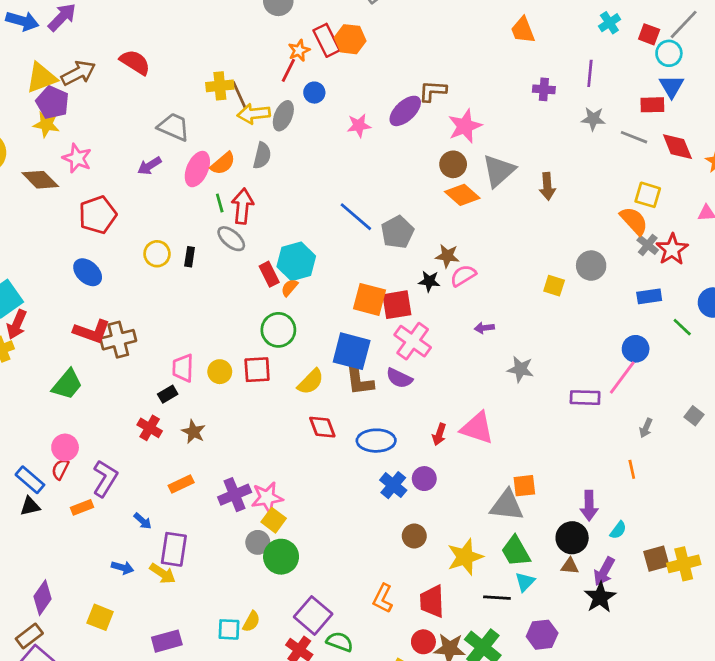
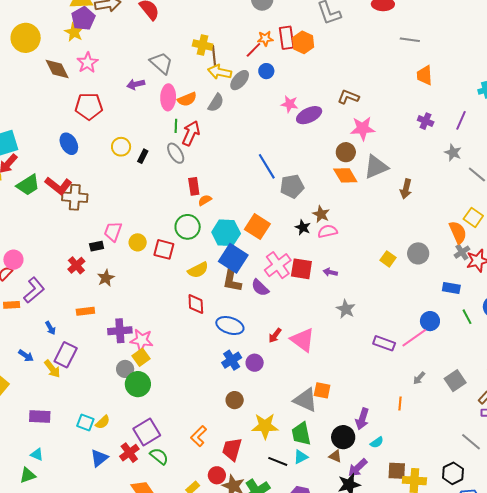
purple ellipse: (405, 111) -> (309, 115), moved
pink ellipse: (197, 169) -> (168, 97), turned -40
cyan hexagon: (296, 261) -> (226, 233), moved
red square: (397, 305) -> (301, 269), moved
green trapezoid: (67, 384) -> (28, 185), moved
gray square: (694, 416) -> (455, 381), size x1.5

